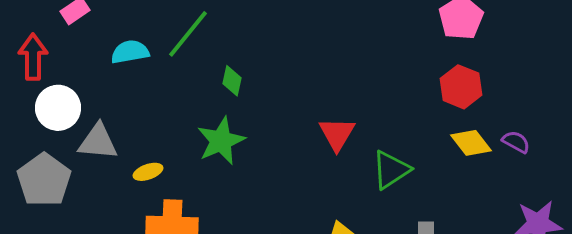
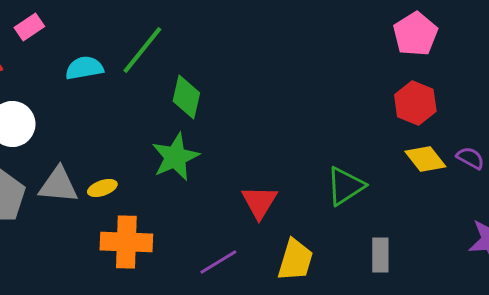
green diamond: (232, 81) -> (186, 97), size x1.4
red triangle: (337, 134) -> (259, 202), moved
gray triangle: (98, 142) -> (58, 185), moved

